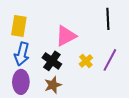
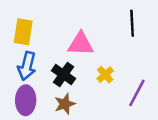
pink triangle: (66, 36) -> (81, 44), turned 30
purple line: (110, 60) -> (137, 93), moved

